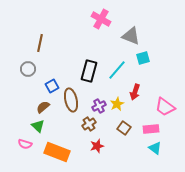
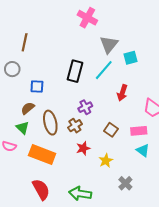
gray triangle: (131, 36) -> (109, 44), moved, turned 48
blue square: (52, 86) -> (37, 87), turned 32
brown ellipse: (71, 100) -> (50, 123), moved
yellow star: (117, 104) -> (106, 161), moved

